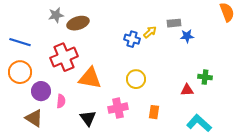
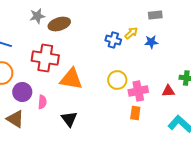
gray rectangle: (174, 23) -> (155, 15), moved
blue star: (187, 36) -> (151, 42), moved
red cross: (64, 57) -> (45, 58), turned 32
pink cross: (118, 108) -> (138, 91), moved

